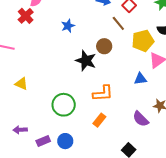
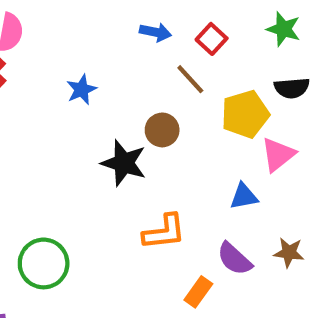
green circle: (64, 105) -> (44, 263), moved
purple semicircle: (141, 119) -> (234, 259), moved
orange rectangle: (99, 120) -> (198, 292), moved

